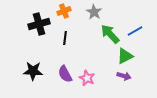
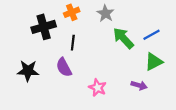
green triangle: (125, 56) -> (154, 62), moved
black star: (33, 71) -> (28, 71), moved
purple semicircle: (65, 74) -> (64, 67), moved

